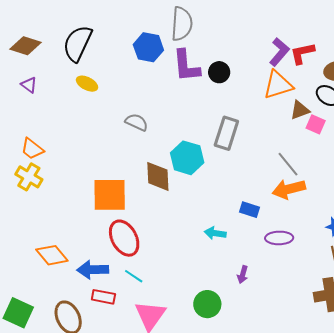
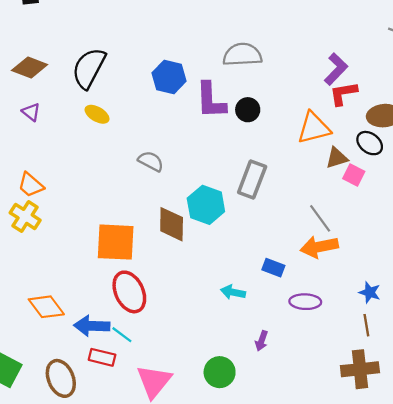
gray semicircle: (182, 24) -> (242, 55), moved, turned -100
purple L-shape: (279, 52) -> (336, 69), moved
cyan line: (134, 276) -> (122, 335), moved

